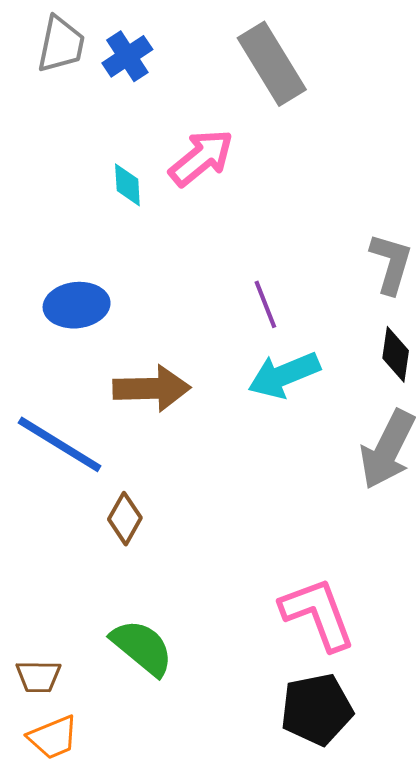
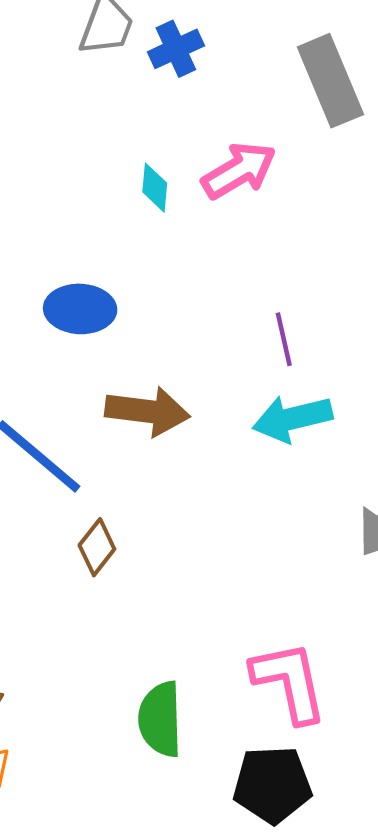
green semicircle: (142, 648) -> (160, 719), moved, turned -140

